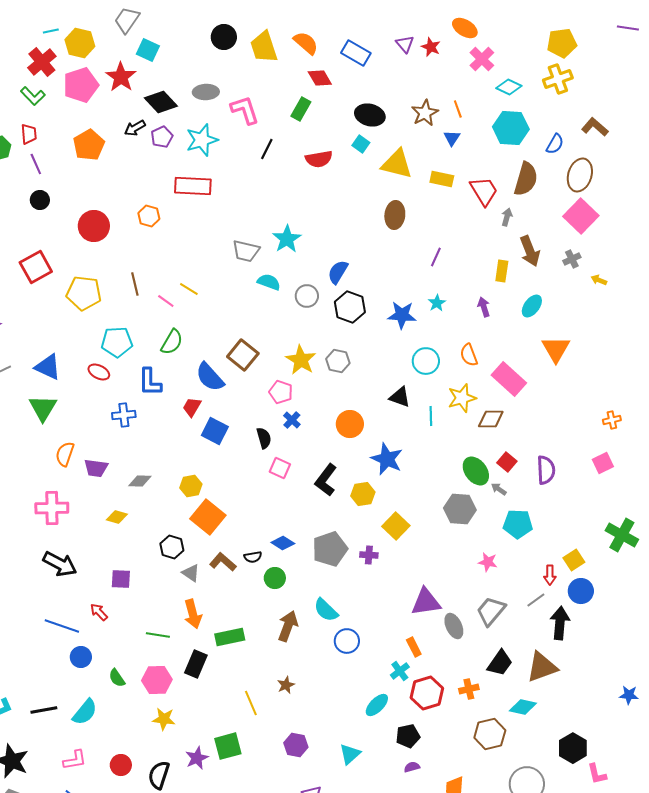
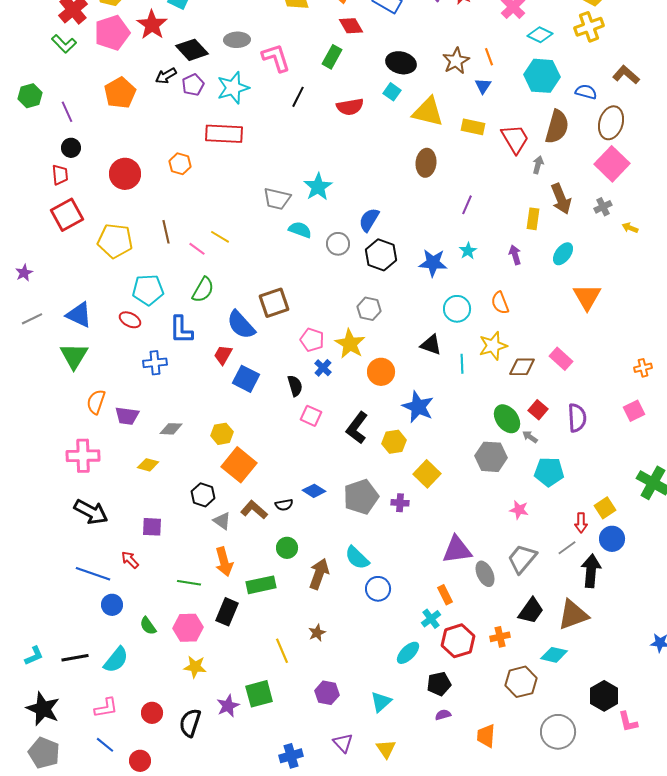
red trapezoid: (29, 134) -> (60, 175), moved
blue semicircle: (555, 144) -> (586, 92), turned -105
brown square: (243, 355) -> (274, 303), turned 32
yellow star: (301, 360) -> (350, 344), moved
pink rectangle: (509, 379) -> (561, 359), moved, size x0.7
green circle: (275, 578) -> (287, 548), moved

